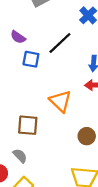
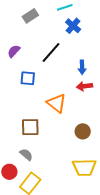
purple semicircle: (18, 37) -> (14, 51), turned 104
blue square: (31, 59) -> (28, 78), moved

